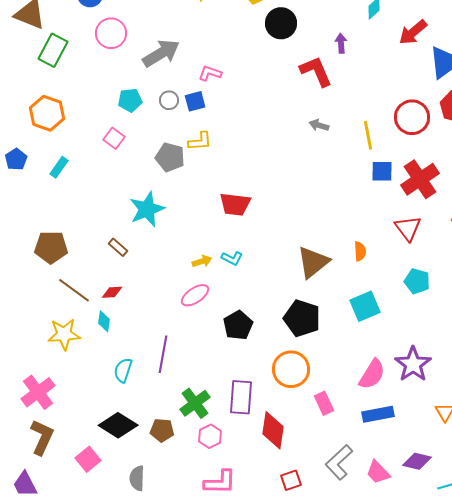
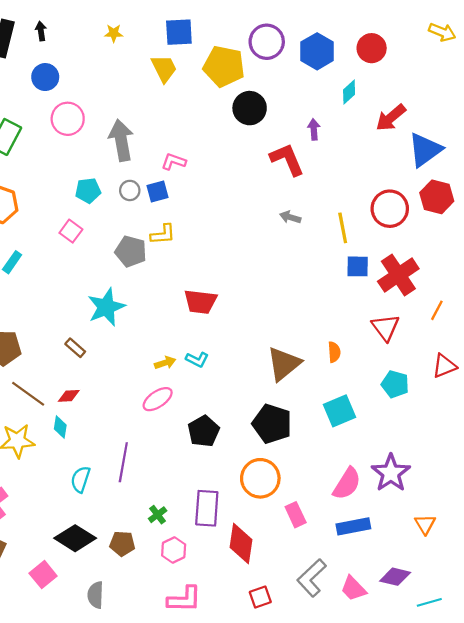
gray arrow: (161, 53) -> (121, 140), turned -69
green cross: (195, 403) -> (158, 515), size x0.6

